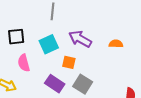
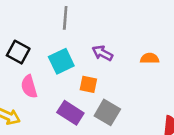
black square: (16, 37) -> (18, 52), turned 36
purple arrow: (80, 39) -> (102, 53), size x0.7

